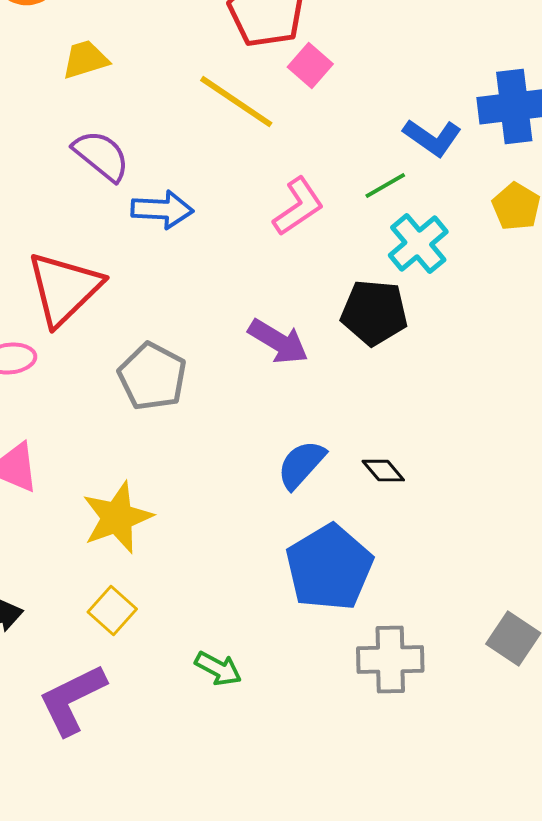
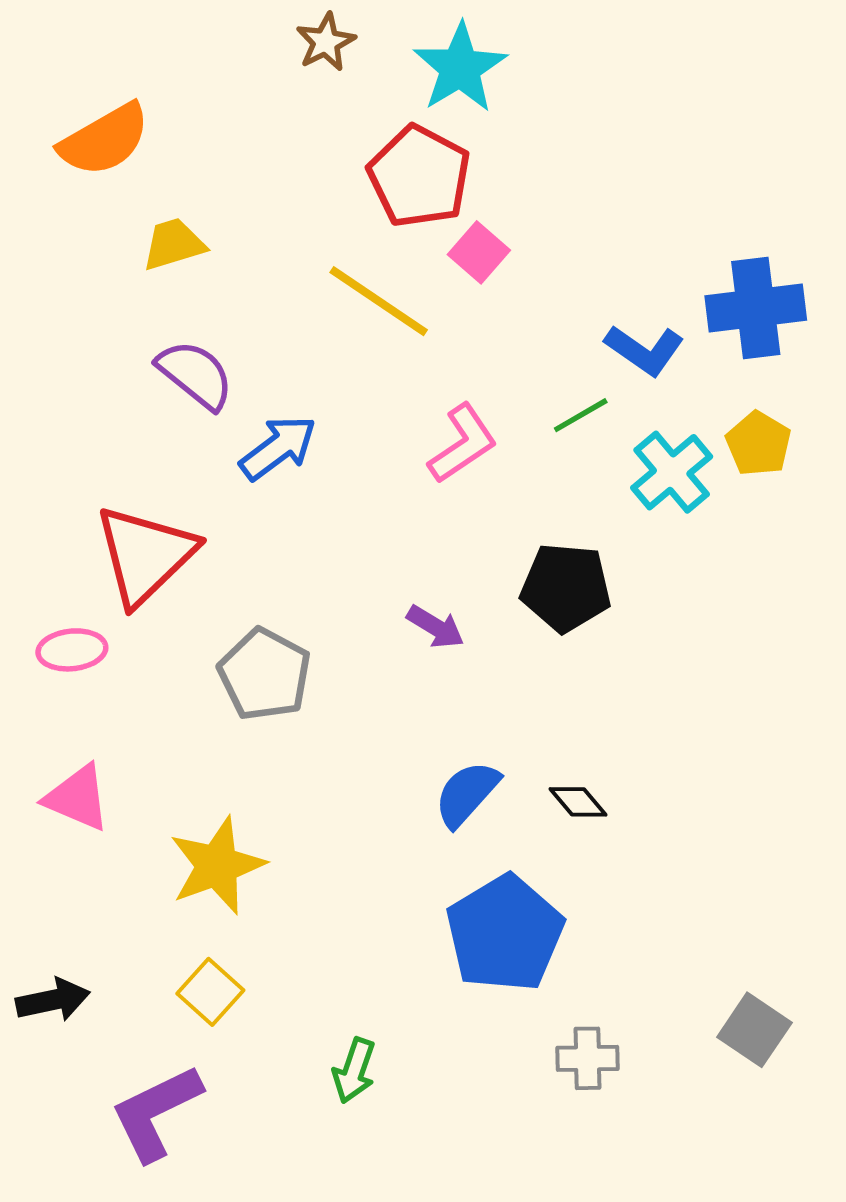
blue arrow: (162, 210) -> (278, 448), turned -40
cyan cross: (418, 244) -> (672, 472), moved
purple arrow: (278, 342) -> (436, 627), size x0.7
gray cross: (390, 660) -> (587, 1058), size x0.7
green arrow: (218, 669) -> (354, 1071), turned 81

